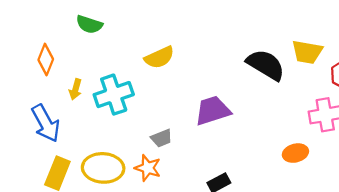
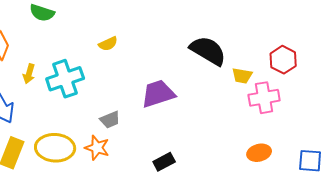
yellow trapezoid: (307, 52) -> (242, 76), moved, size x0.7
yellow semicircle: (159, 57) -> (108, 44), size x0.7
orange ellipse: (295, 153) -> (259, 153), moved

